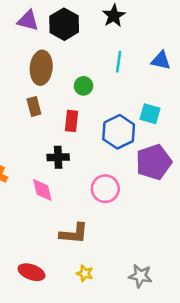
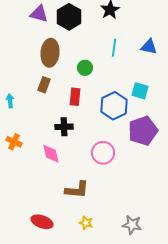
brown rectangle: (34, 106) -> (44, 85), turned 35

